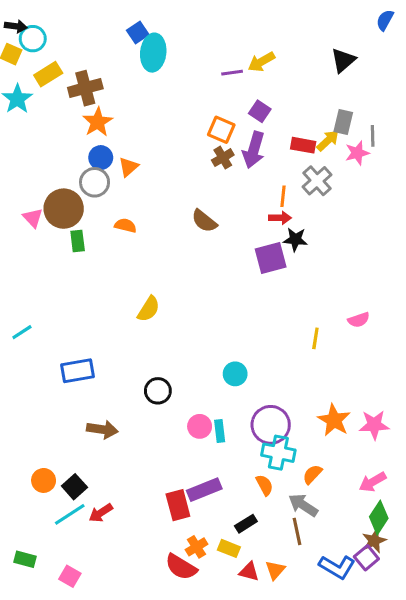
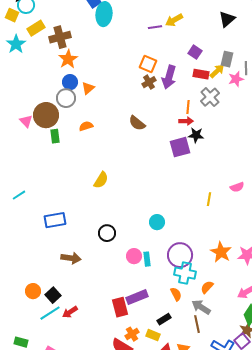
purple square: (260, 111) -> (195, 52), moved
orange semicircle: (125, 226) -> (86, 126), turned -32

